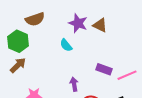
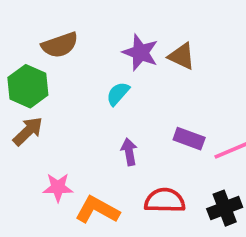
cyan semicircle: (66, 45) -> (118, 94), turned 80
purple arrow: (74, 84) -> (129, 152), moved

